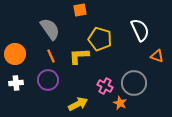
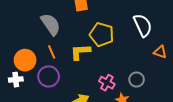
orange circle: (15, 54) -> (25, 60), moved
gray circle: (134, 83) -> (137, 80), size x0.6

